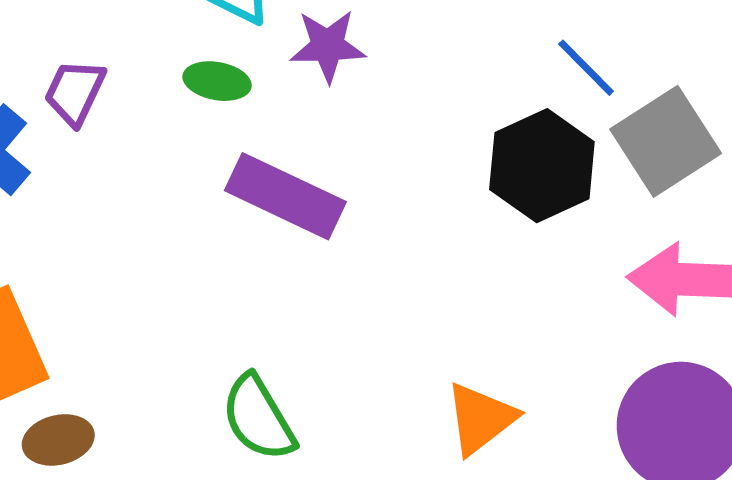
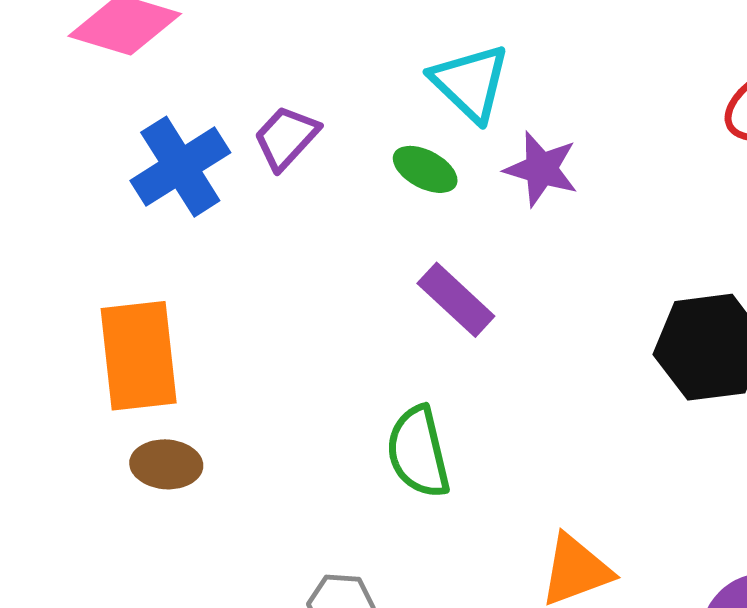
purple rectangle: (285, 196) -> (456, 300), size x0.7
green semicircle: (258, 418) -> (418, 452), moved

